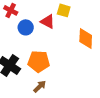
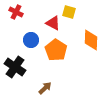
blue circle: (26, 27) -> (31, 40), moved
orange pentagon: (39, 61) -> (56, 50), moved, turned 30

